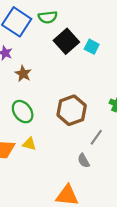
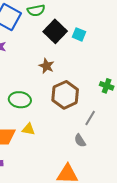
brown star: (23, 74) -> (46, 66), moved
green ellipse: (23, 112) -> (20, 100), turned -40

